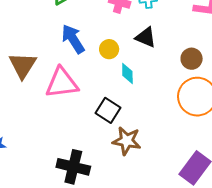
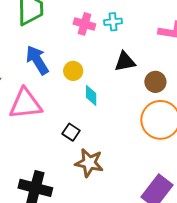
black triangle: (146, 37) -> (125, 62), moved, turned -35
black square: (108, 110) -> (71, 132), size x0.7

